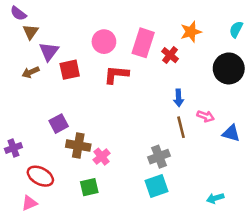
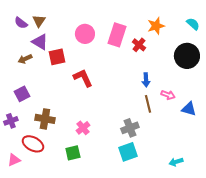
purple semicircle: (18, 13) -> (21, 23), moved
cyan semicircle: (236, 29) -> (193, 24), turned 104
brown triangle: (31, 32) -> (39, 21), moved
purple triangle: (49, 51) -> (40, 42), turned -36
red L-shape: (116, 75) -> (83, 78), moved, turned 60
purple square: (59, 124) -> (22, 94), moved
brown cross: (78, 146) -> (45, 119), moved
pink triangle: (29, 203) -> (14, 160), moved

